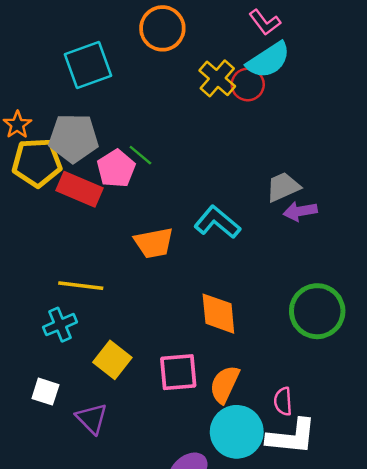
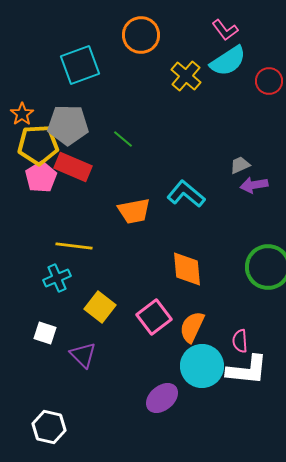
red circle: (248, 84) -> (269, 81), moved
pink pentagon: (116, 169) -> (41, 177), moved
gray trapezoid: (283, 187) -> (240, 165), size x0.7
pink square: (178, 372) -> (154, 317), turned -32

